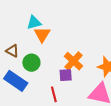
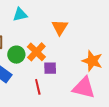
orange triangle: (42, 34) -> (60, 27), moved
orange cross: (73, 61) -> (36, 52), moved

